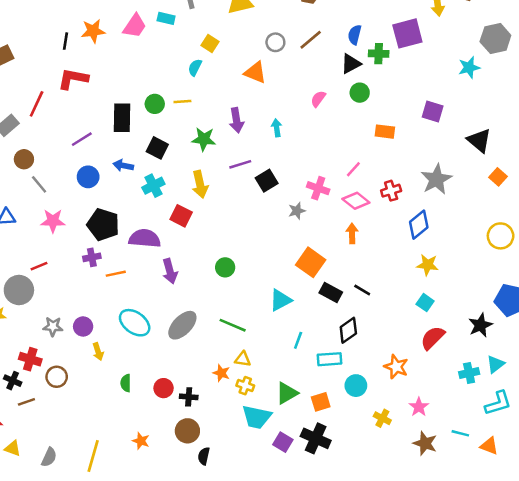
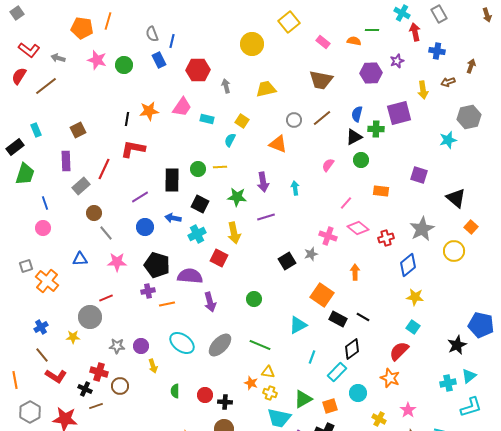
cyan rectangle: (166, 18) -> (207, 119), moved
pink line: (353, 169) -> (346, 203), moved
black square: (267, 181) -> (287, 261), moved
pink diamond: (356, 201) -> (358, 228), moved
yellow circle: (501, 236) -> (454, 251), moved
red semicircle: (433, 338) -> (399, 351), moved
cyan rectangle: (329, 359) -> (337, 372), turned -42

